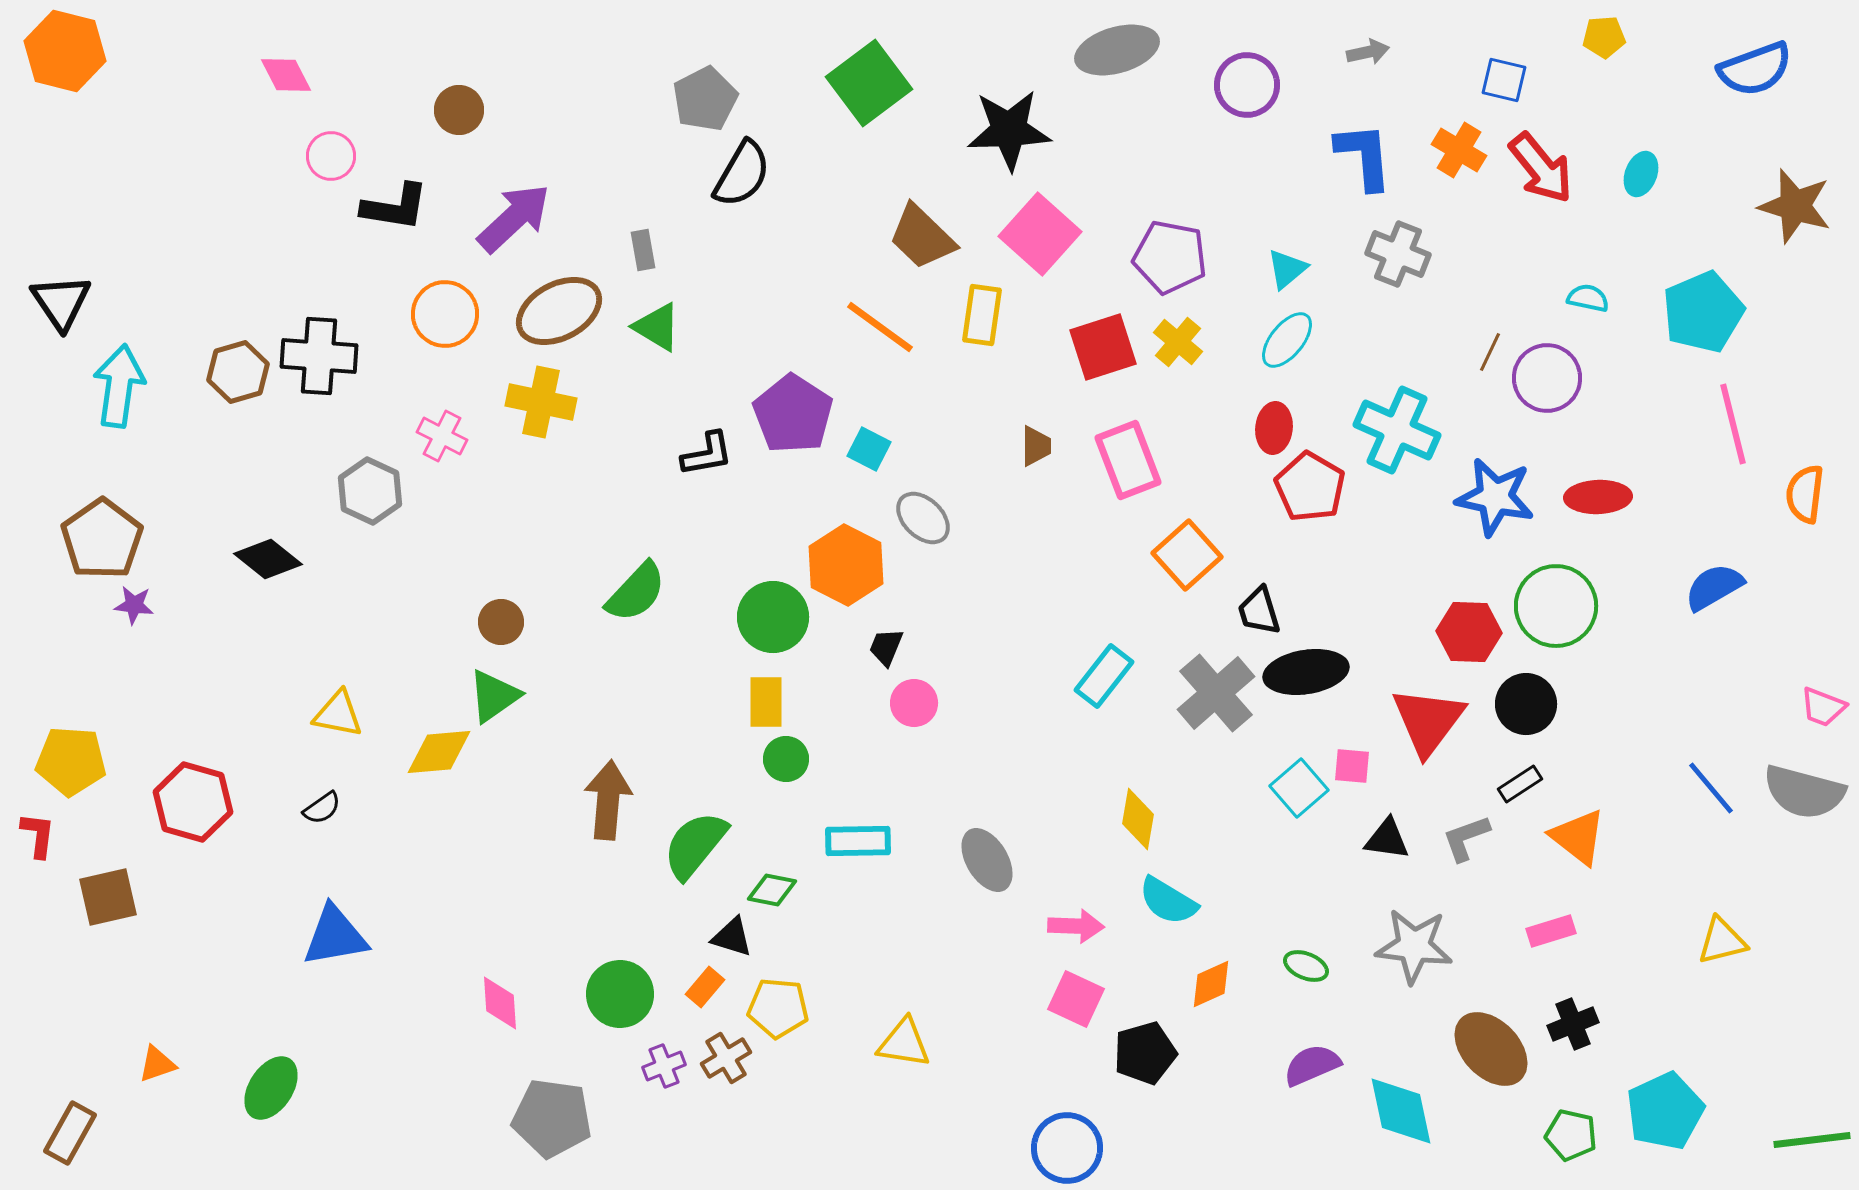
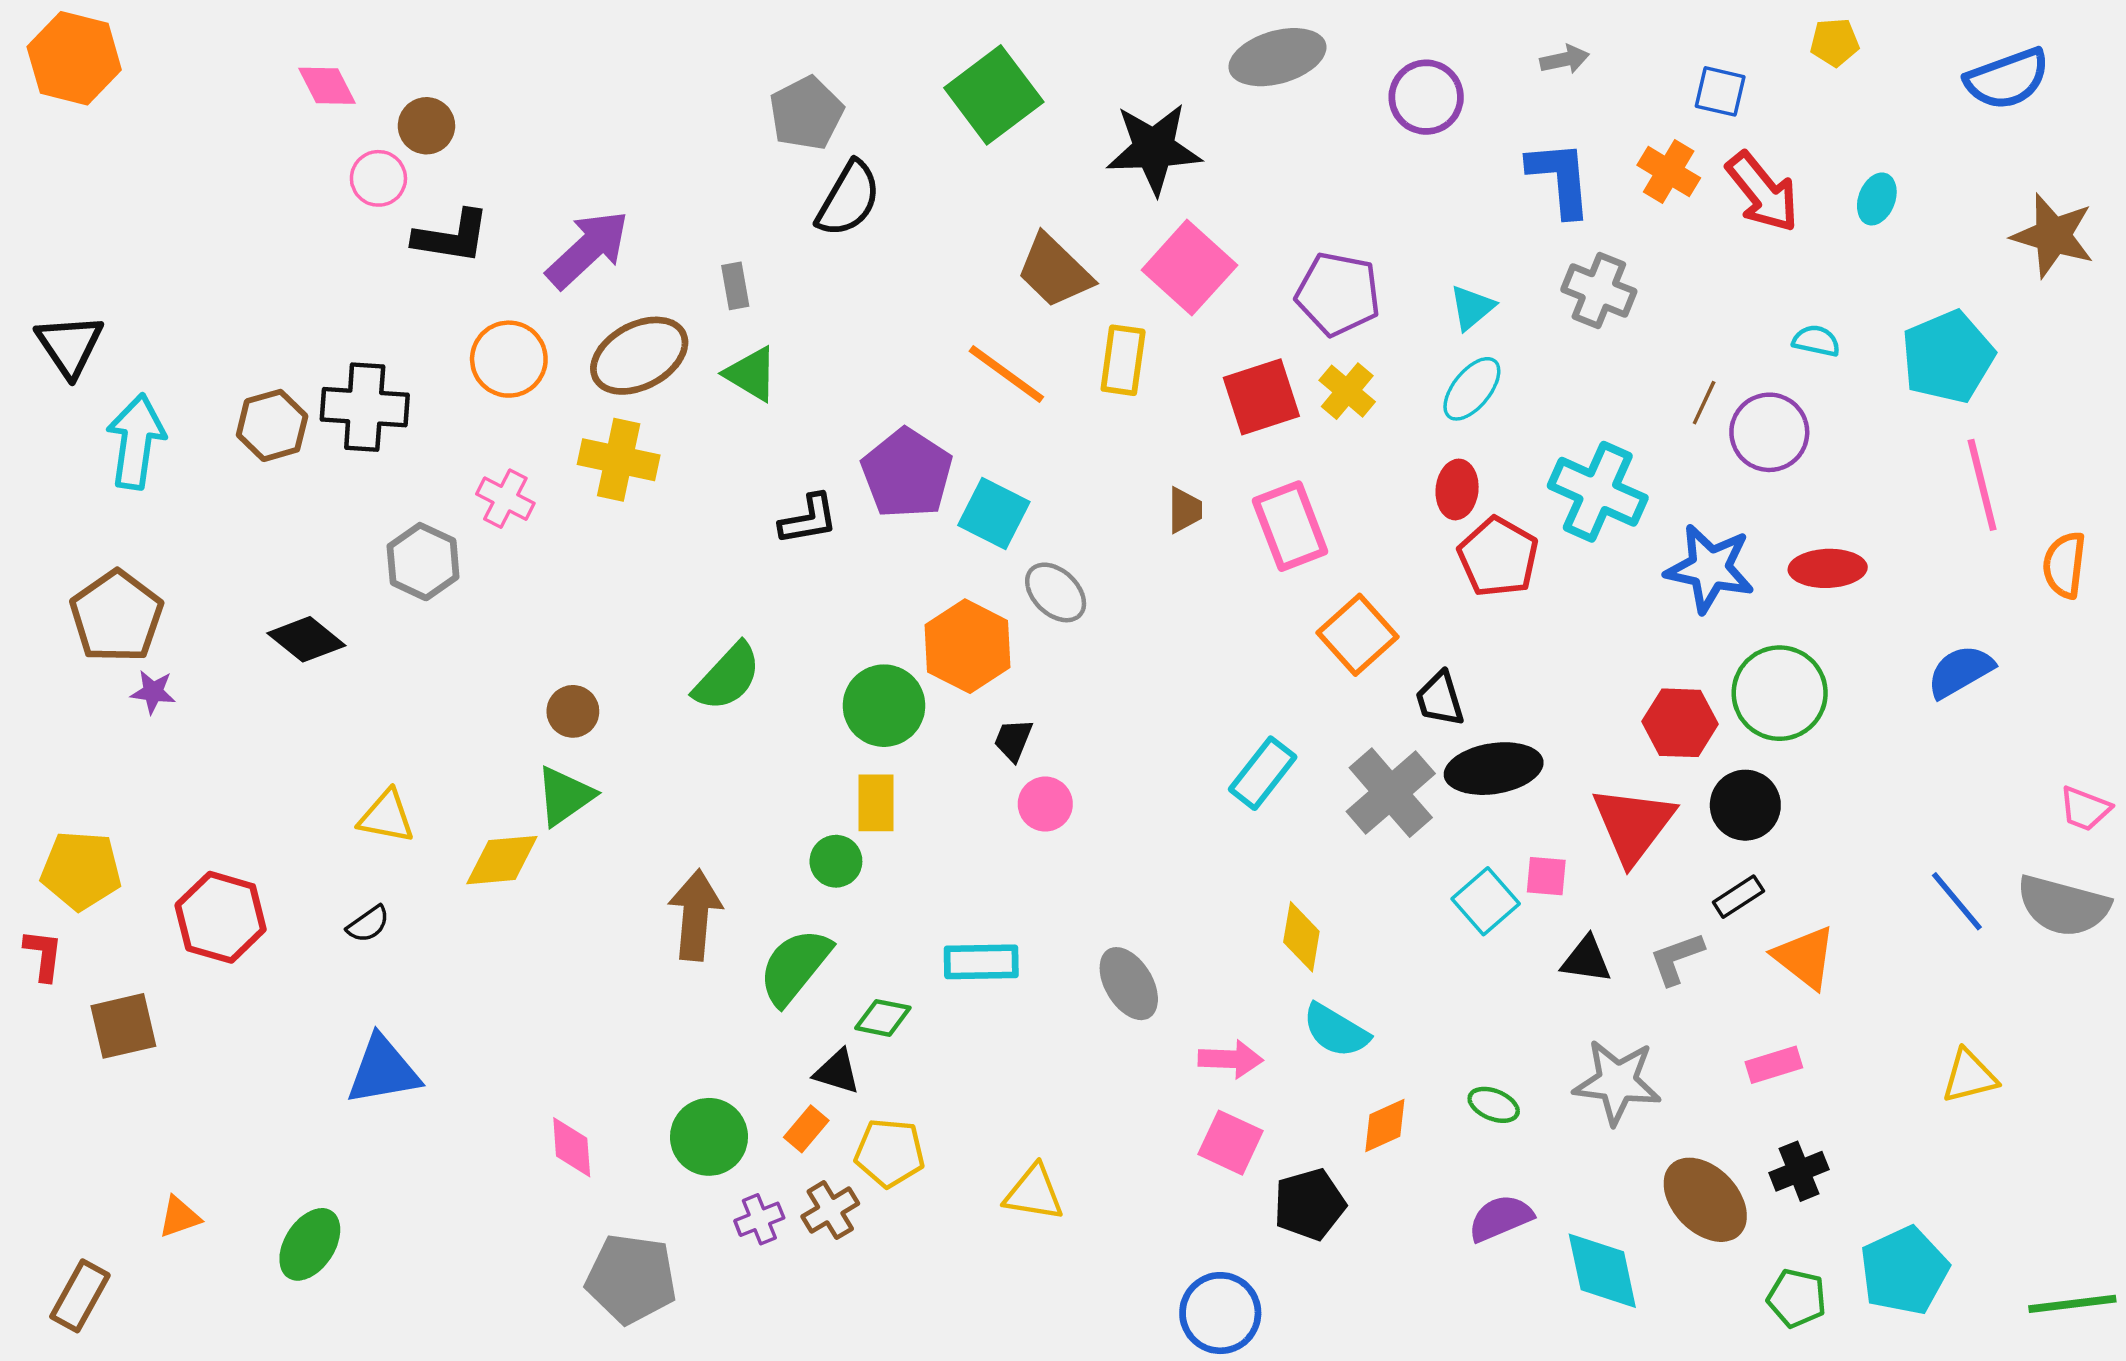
brown circle: (459, 110) -> (426, 126), moved
cyan square: (869, 449) -> (994, 514), size x1.4
green circle: (786, 759) -> (836, 861), moved

